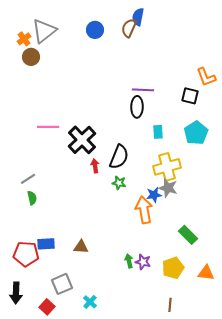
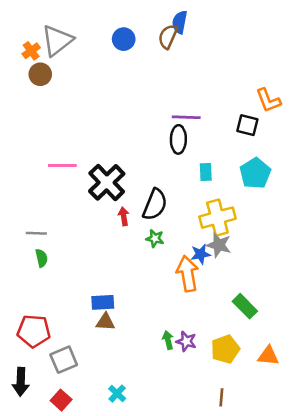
gray line: (28, 179) -> (36, 233), turned 35
blue rectangle: (46, 244) -> (103, 302), moved
gray square: (62, 284) -> (64, 360), moved

